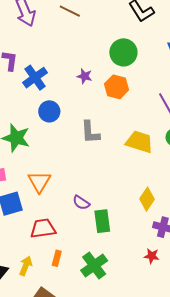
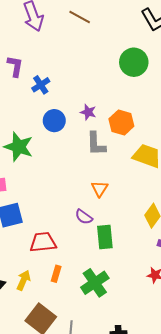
purple star: (85, 76) -> (88, 112), moved
blue cross: (35, 78) -> (41, 85), size x0.7
orange hexagon: (117, 87) -> (121, 122), moved
orange triangle: (39, 182) -> (100, 189), moved, size x0.7

